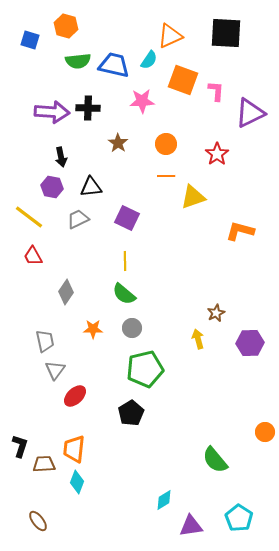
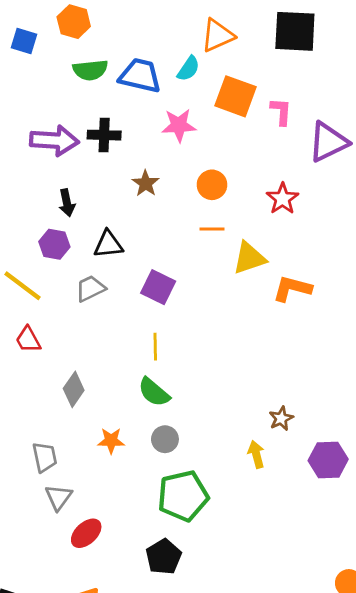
orange L-shape: (240, 231) -> (292, 289), moved

